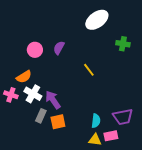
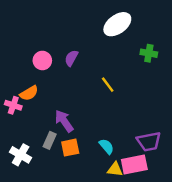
white cross: (33, 94) -> (21, 155), moved
pink cross: (11, 95) -> (13, 105), moved
cyan semicircle: (96, 121) -> (106, 146), moved, turned -48
pink rectangle: (111, 136) -> (134, 165), size x1.5

